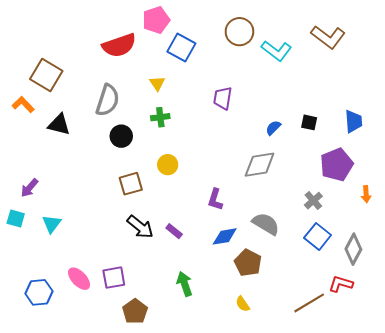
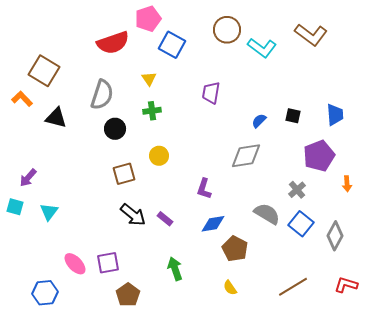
gray semicircle: (266, 224) -> (267, 214), moved
red L-shape: (341, 284) -> (346, 285), moved
blue hexagon: (39, 292) -> (45, 293), moved

